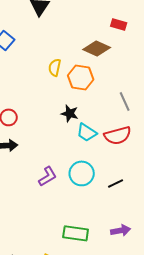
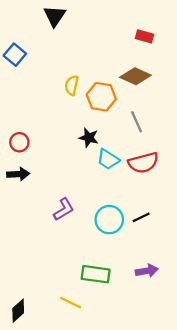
brown diamond: (97, 48) -> (135, 76), moved
gray line: (125, 101) -> (137, 122), moved
cyan circle: (82, 173) -> (109, 220), moved

